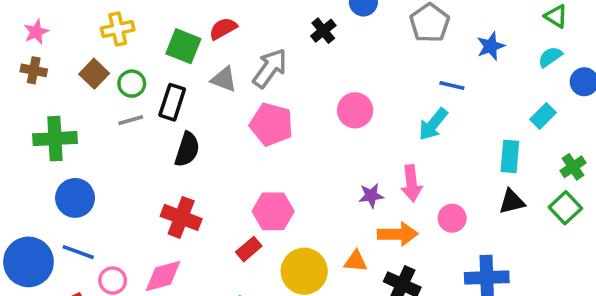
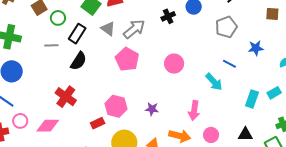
gray line: (131, 120) -> (51, 45), moved
cyan arrow: (433, 124) -> (214, 82), turned -96
cyan rectangle: (510, 156) -> (252, 99), moved
purple star: (371, 196) -> (152, 109), moved

